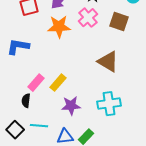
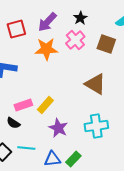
pink rectangle: (36, 83) -> (23, 105), turned 30
black semicircle: (26, 101) -> (13, 123), turned -64
purple star: (71, 106) -> (58, 128), turned 30

